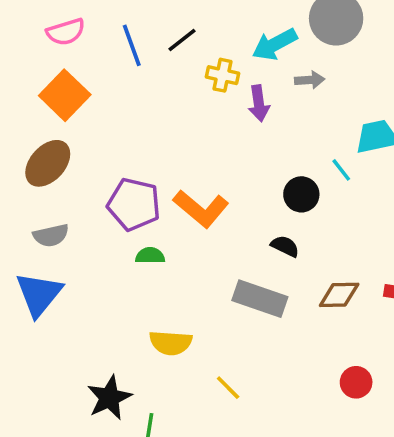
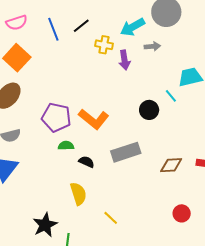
black semicircle: (285, 246) -> (87, 162), moved
gray rectangle: (260, 299) -> (126, 152), moved, turned -36
yellow semicircle: (171, 343) -> (78, 194), turned -110

